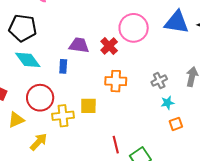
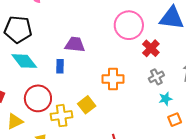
red cross: (109, 46) -> (151, 48), moved
yellow square: (88, 106) -> (87, 105), turned -36

